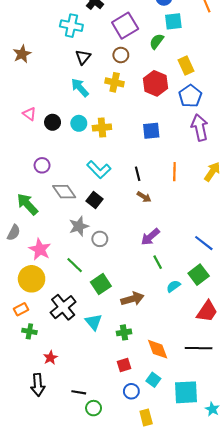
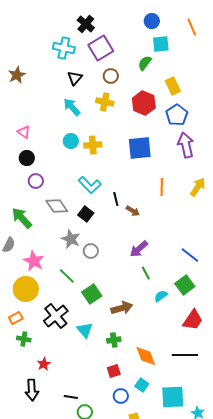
purple square: (125, 26) -> (101, 48), moved
black circle: (53, 122) -> (27, 158), moved
blue square: (151, 131) -> (140, 148), size x1.4
black line: (138, 174) -> (116, 199), moved
gray star: (79, 226) -> (71, 239), turned -30

